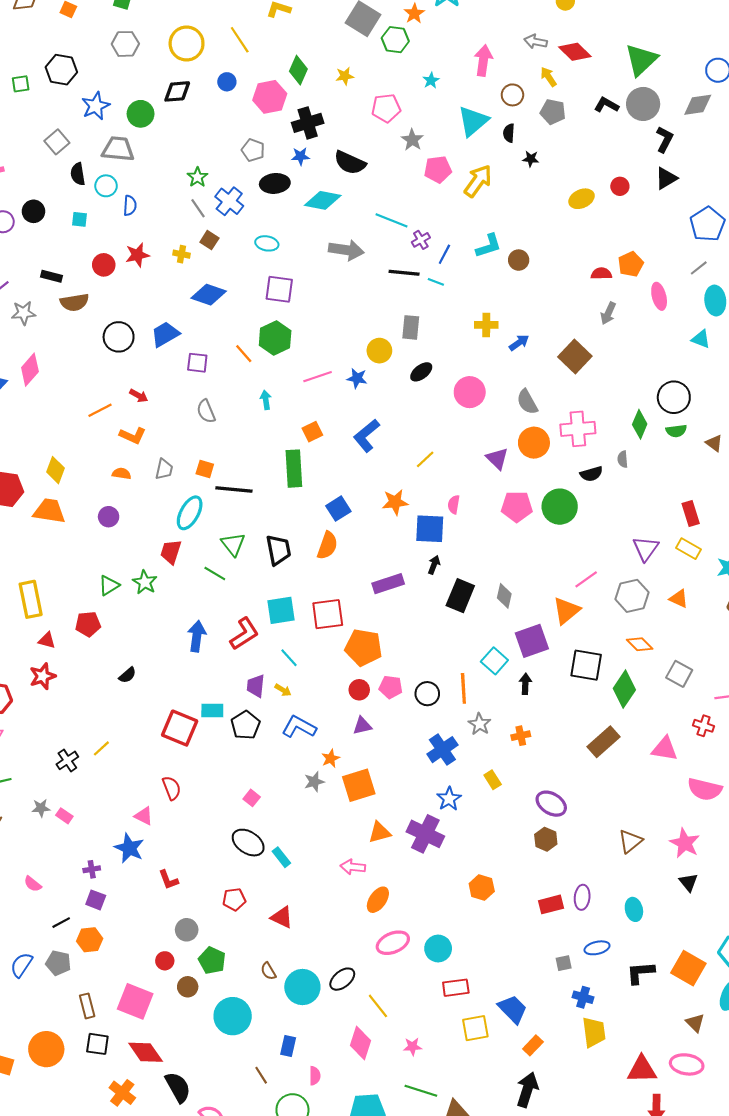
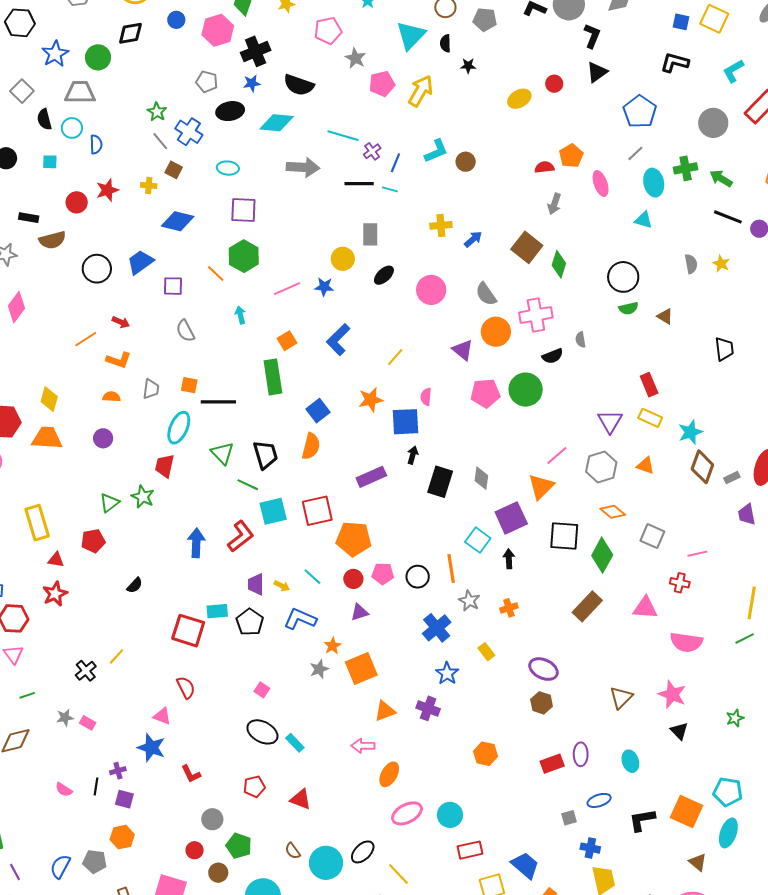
green diamond: (640, 424) -> (559, 264), moved
green line: (215, 574) -> (248, 485), moved
cyan line: (289, 658) -> (312, 577), moved
purple cross: (425, 834) -> (428, 708), size x0.7
black line: (61, 923) -> (96, 786), moved, turned -48

